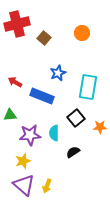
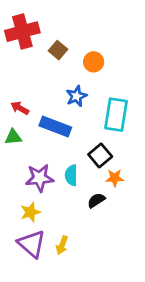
orange circle: (82, 33) -> (94, 62), moved
green triangle: (10, 115) -> (13, 137), moved
orange star: (100, 127) -> (115, 178), moved

